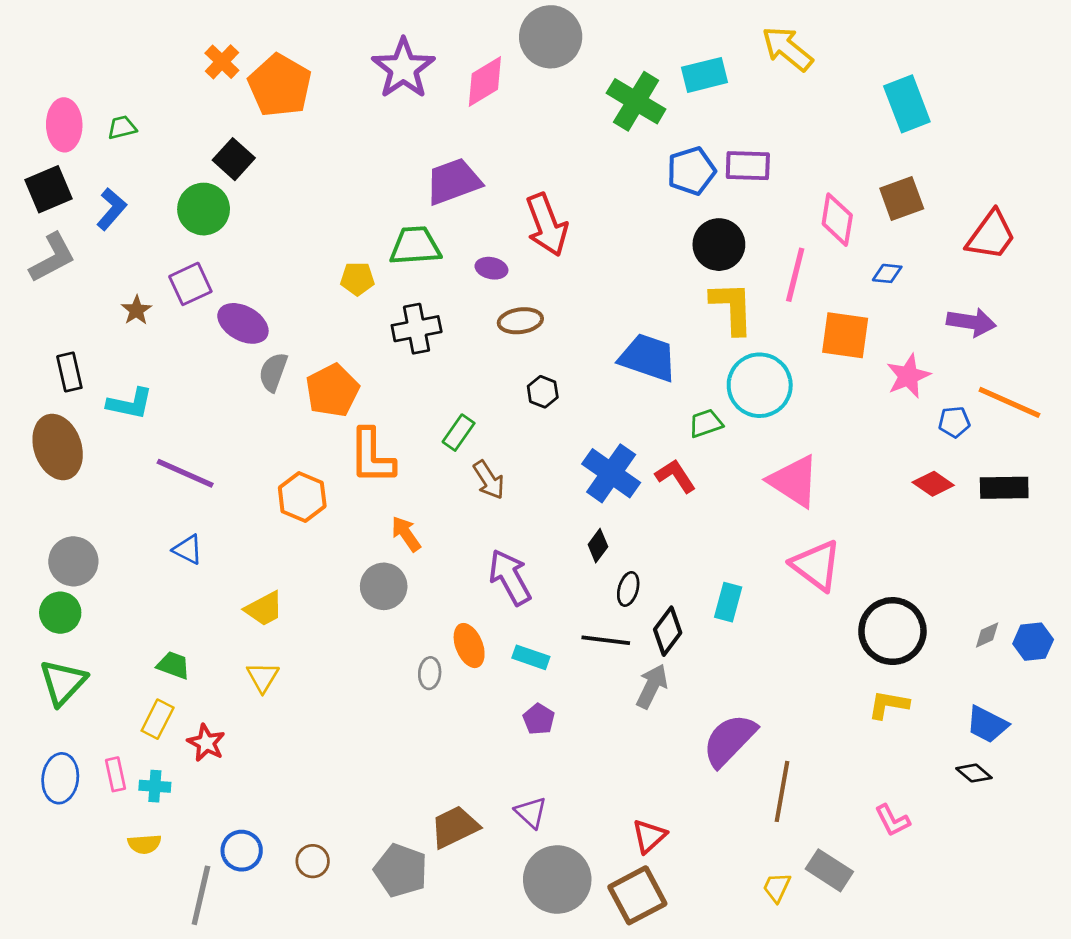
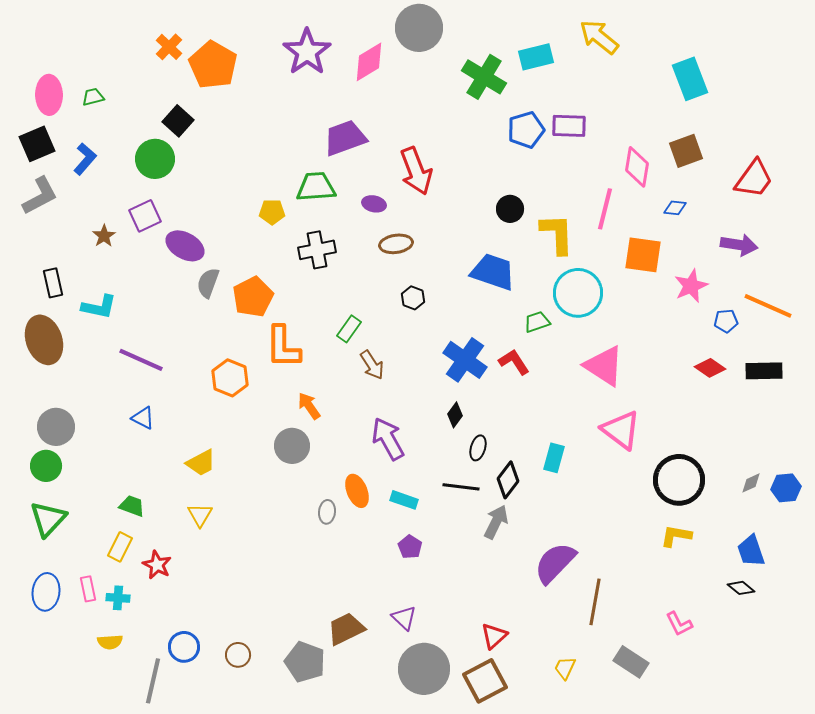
black circle: (719, 245) -> (510, 209), moved, size x0.7
blue trapezoid: (987, 724) -> (751, 551), turned 44
yellow trapezoid: (777, 887) -> (565, 668), moved

